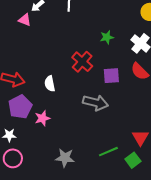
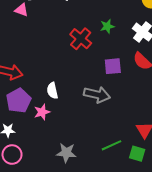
red cross: (82, 62) -> (81, 39), moved
white semicircle: (50, 84) -> (52, 91), moved
green square: (133, 160) -> (137, 154), turned -35

